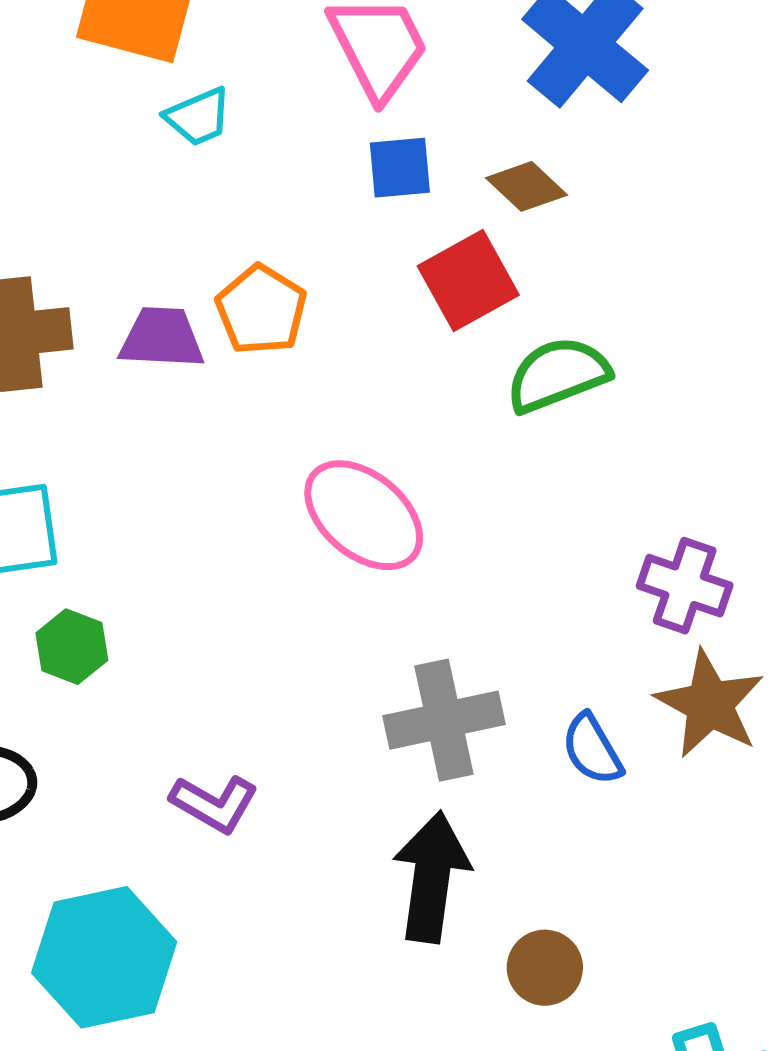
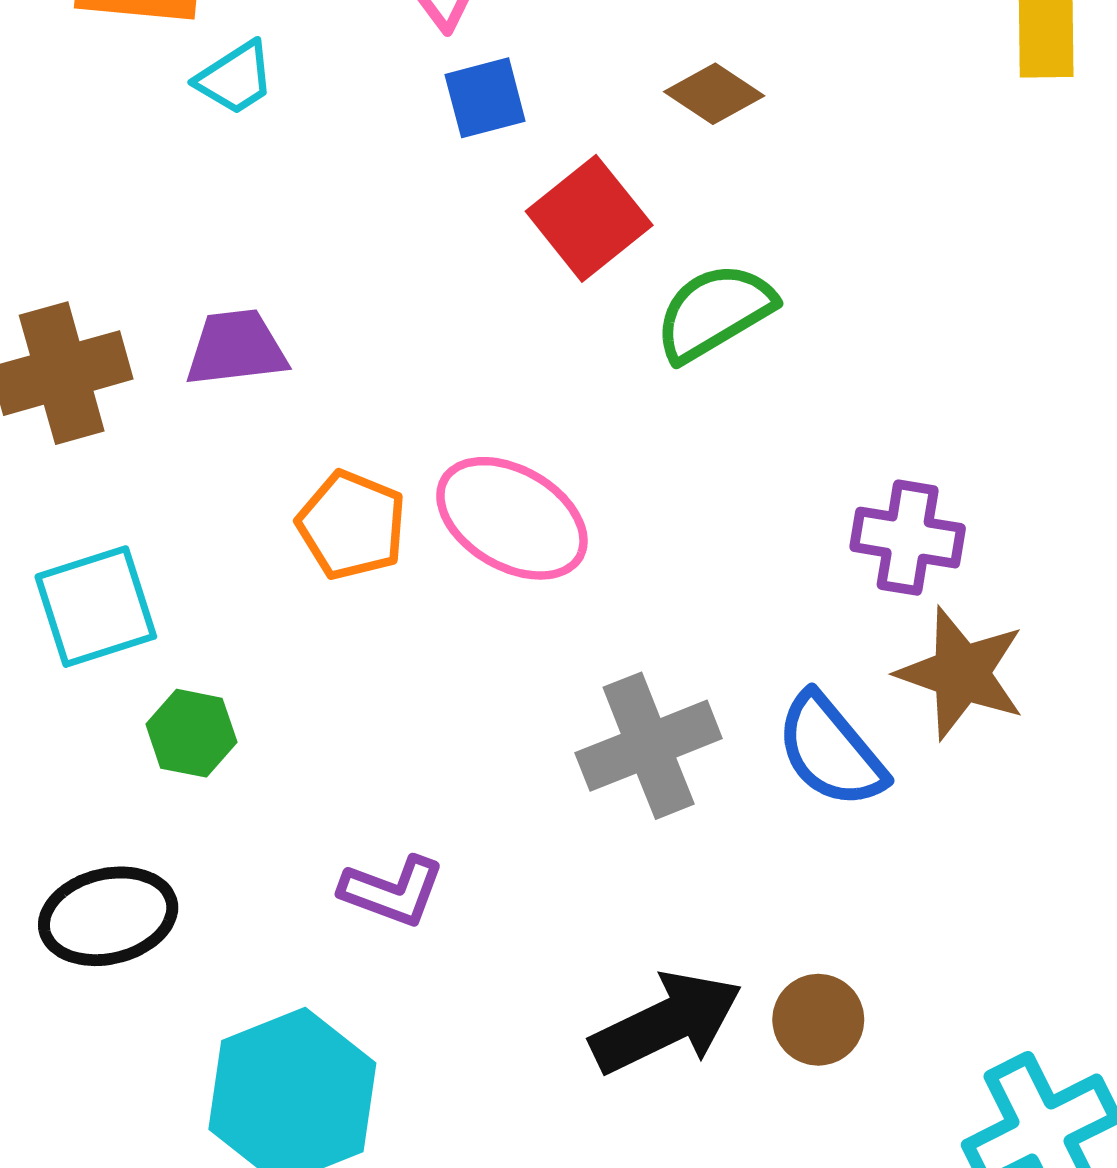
brown diamond: (526, 186) -> (714, 94), moved
orange pentagon: (261, 310) -> (352, 525), moved
blue semicircle: (592, 749) -> (831, 751), size x1.4
black arrow: (432, 877) -> (666, 1023), moved, turned 66

